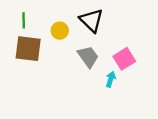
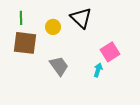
gray trapezoid: (88, 57) -> (59, 66), moved

